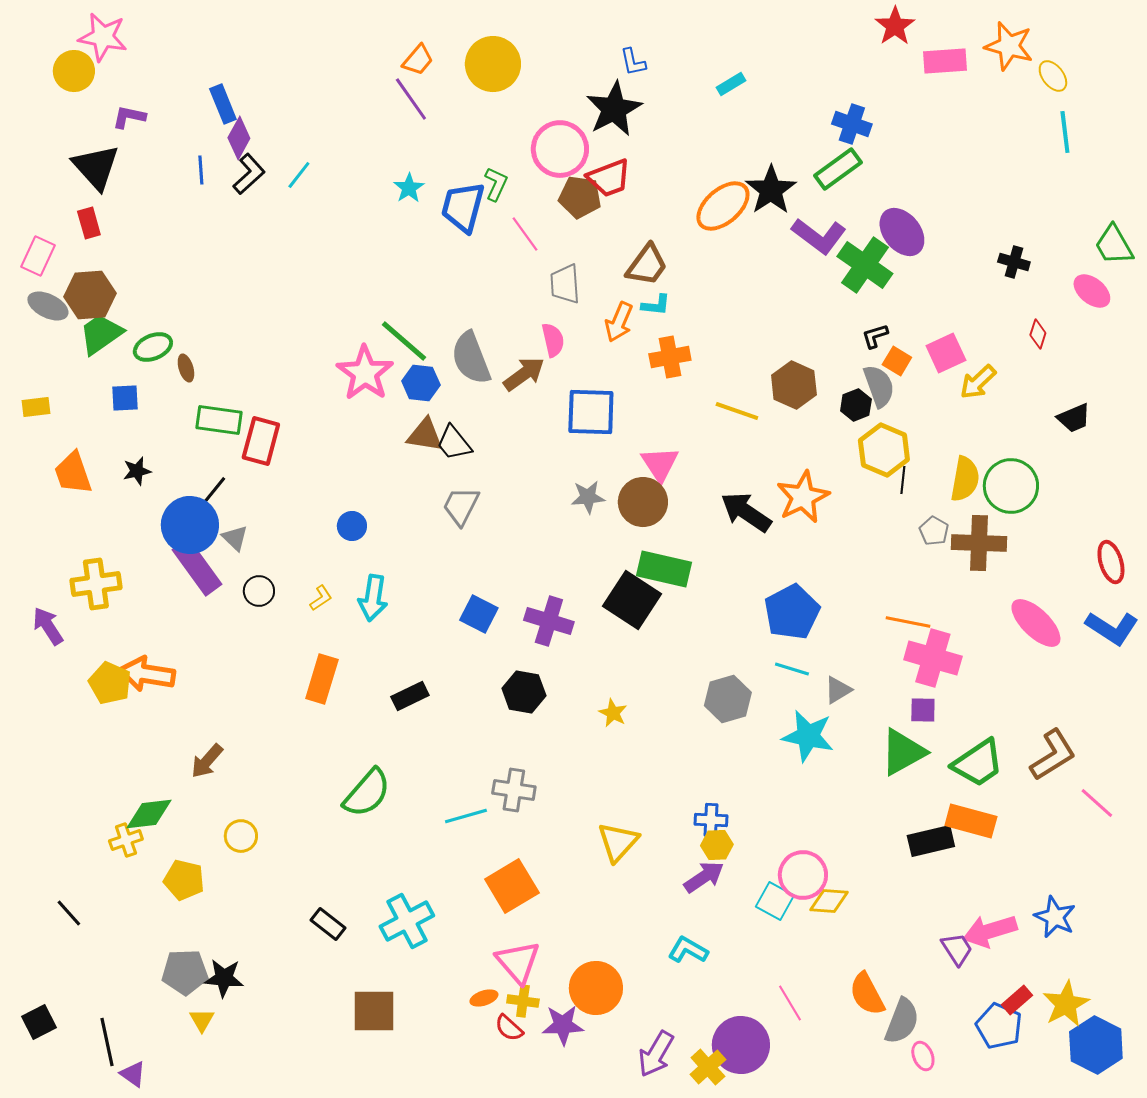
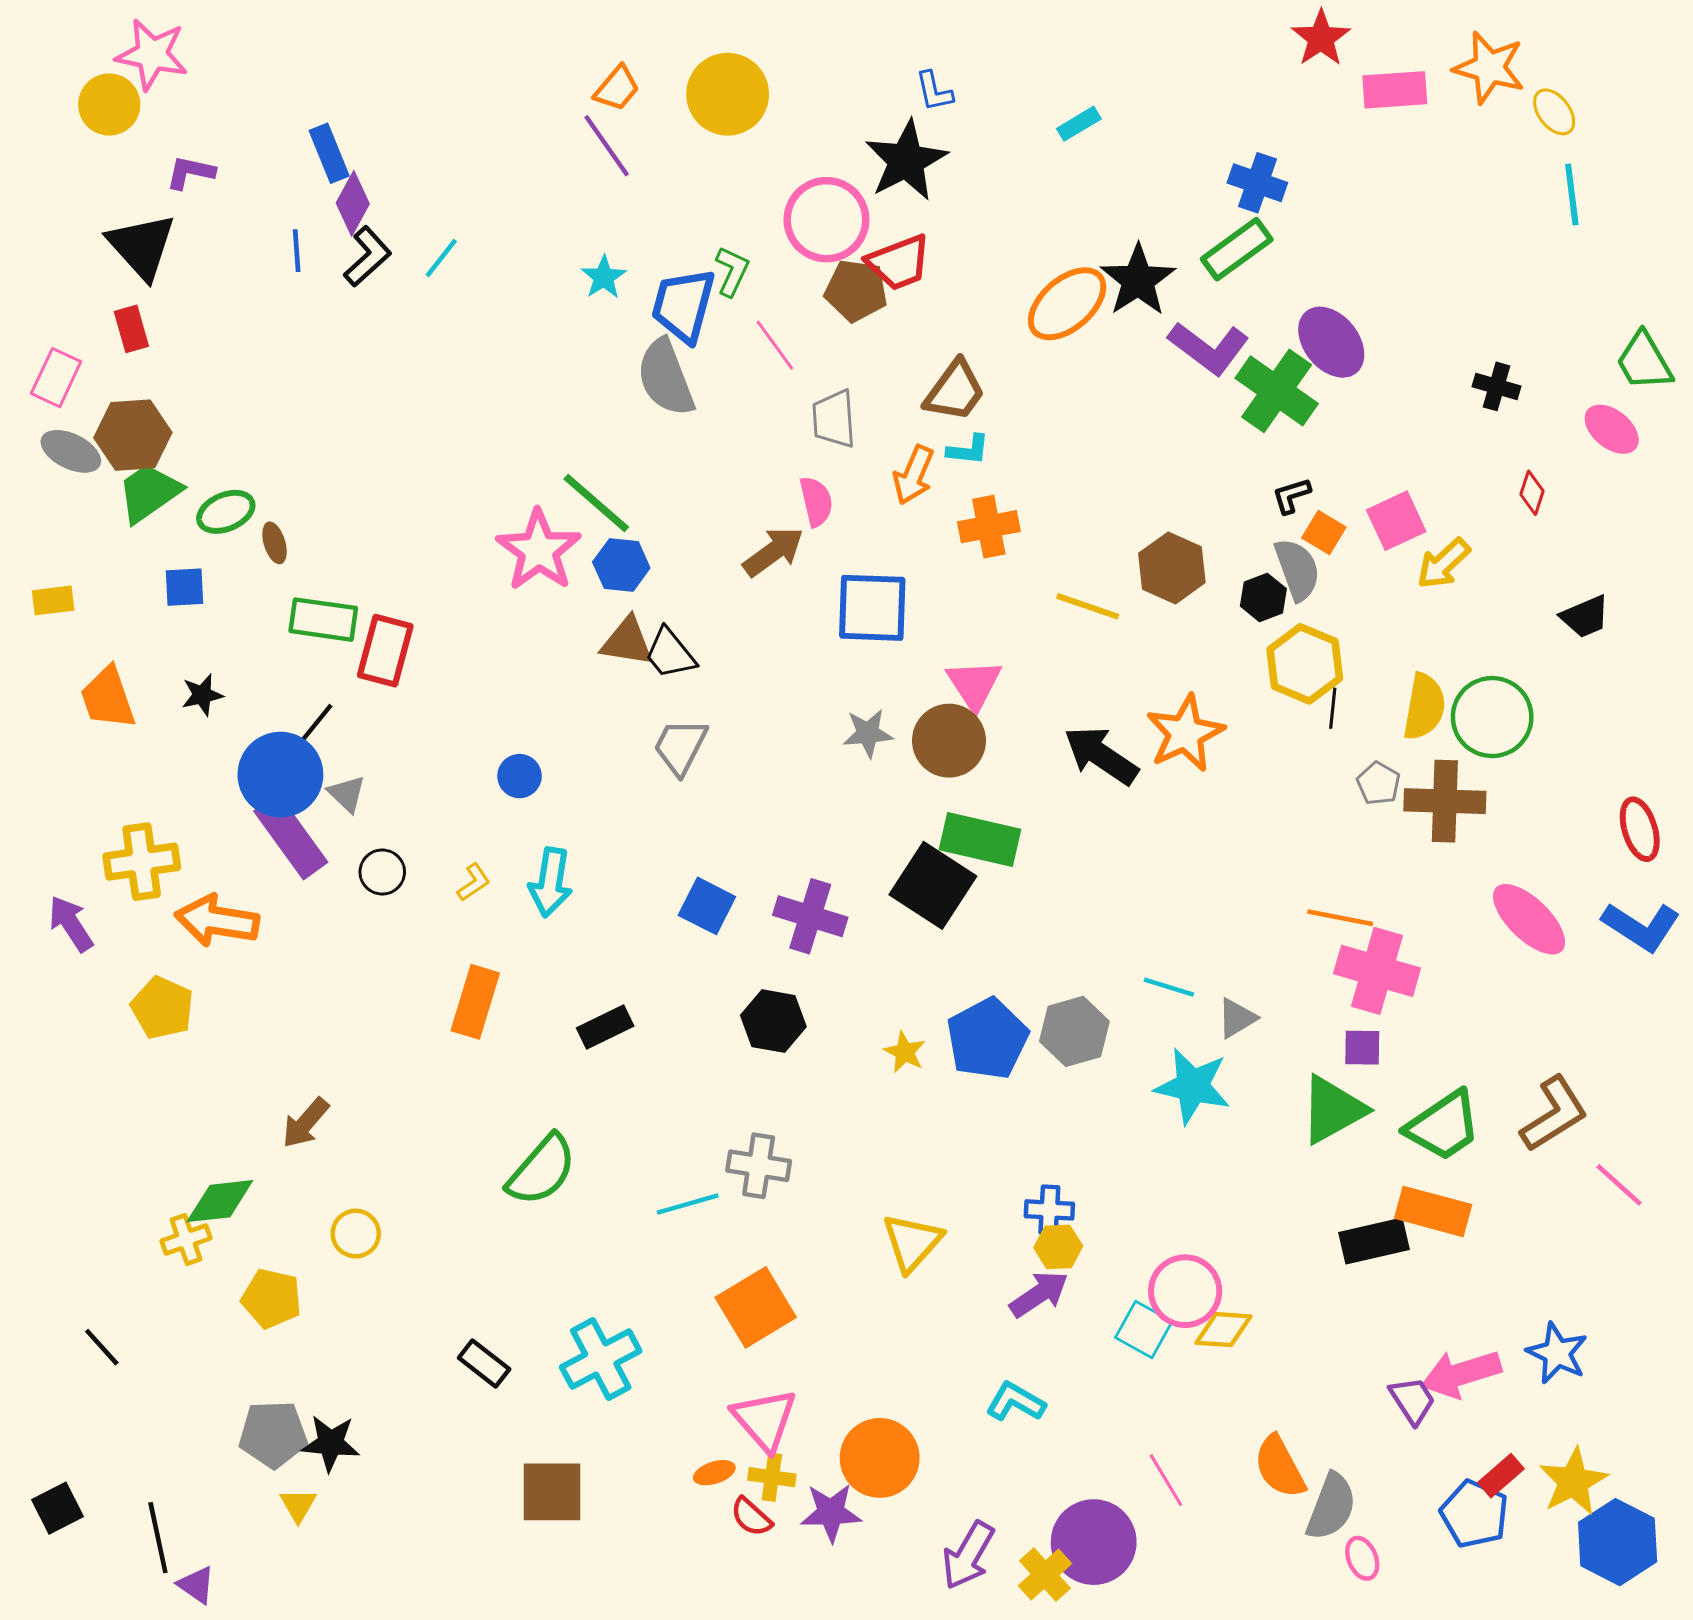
gray semicircle: (471, 358) -> (666, 378), moved
blue pentagon: (792, 612) -> (987, 1039), moved
orange arrow: (147, 674) -> (217, 921), moved

